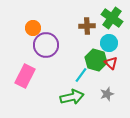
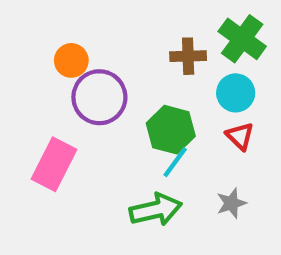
green hexagon: (96, 60) -> (171, 130), moved

